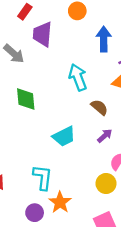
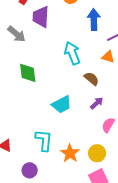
yellow circle: (106, 183) -> (97, 153), moved
orange star: (60, 202) -> (70, 153), moved
purple circle: (35, 213) -> (30, 170), moved

